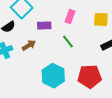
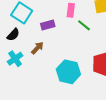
green line: (68, 41) -> (84, 25), moved

